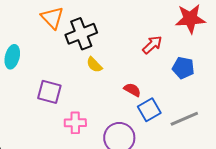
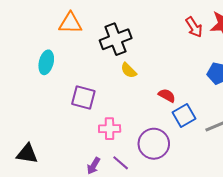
orange triangle: (52, 18) -> (70, 23), moved, turned -45
red arrow: (152, 45) -> (194, 27), moved, turned 100

